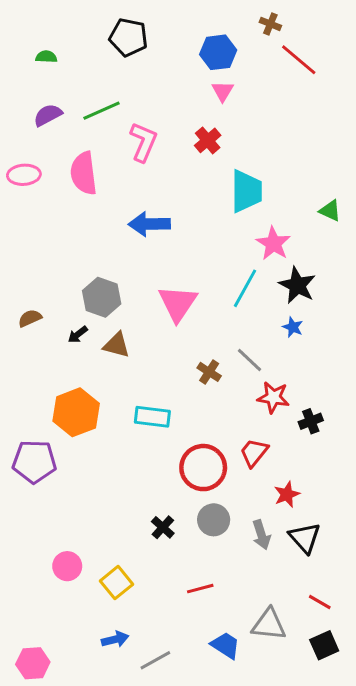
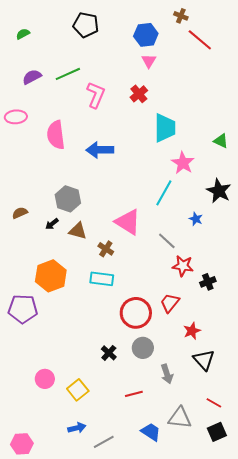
green semicircle: (46, 57) -> (23, 34), moved, turned -32
pink semicircle: (84, 173) -> (56, 135), moved
black star: (297, 285) -> (219, 191), moved
pink triangle: (178, 303) -> (128, 222), moved, turned -32
brown cross: (209, 372) -> (106, 249), moved
gray arrow: (261, 535) -> (167, 374), moved

